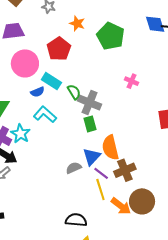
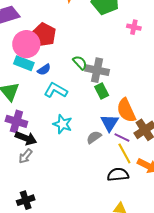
red pentagon: (59, 49) -> (44, 35), moved
cyan rectangle: (51, 81) -> (24, 63), moved
pink cross: (132, 81) -> (134, 27), moved
cyan star: (20, 134) -> (63, 124), moved
black semicircle: (76, 220) -> (118, 175), moved

